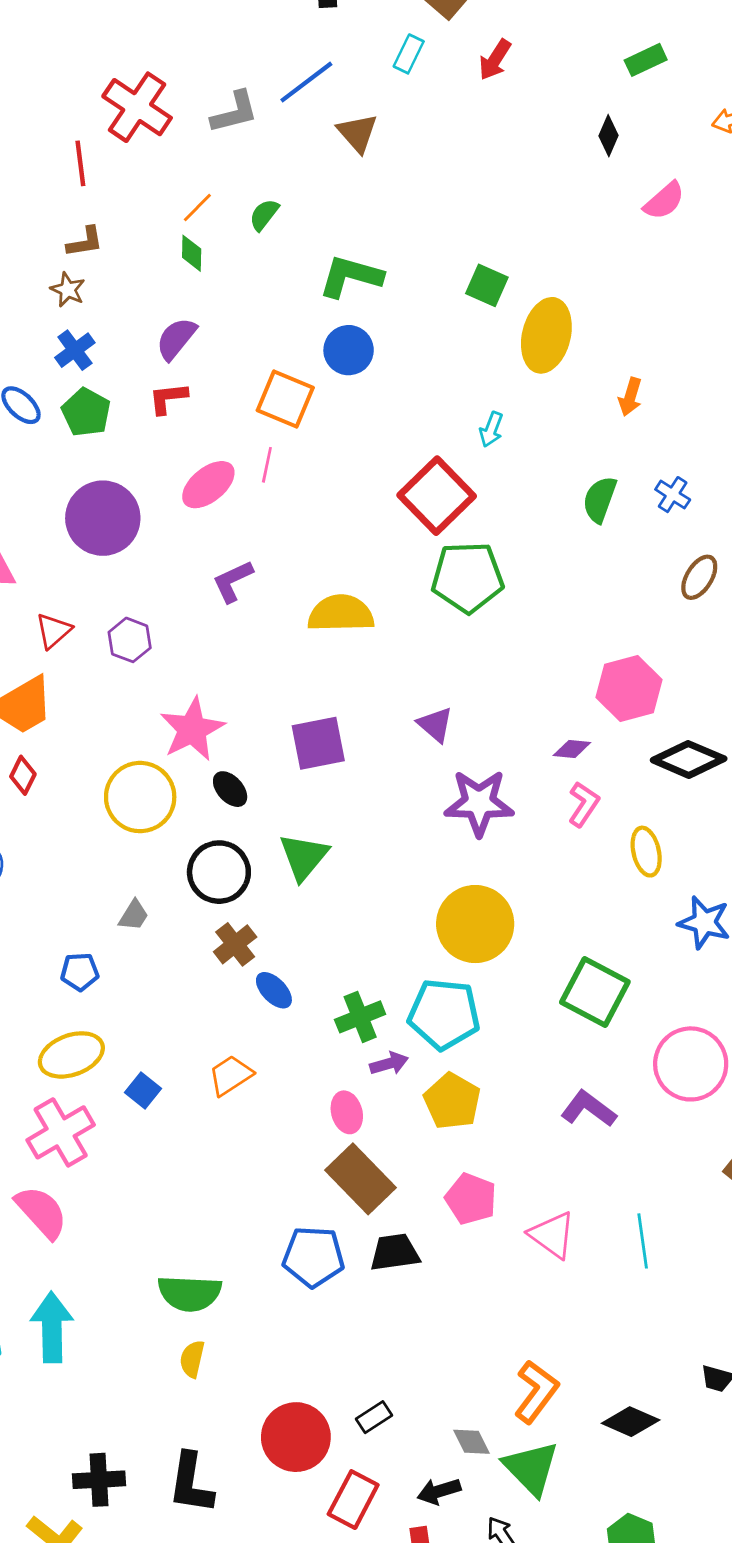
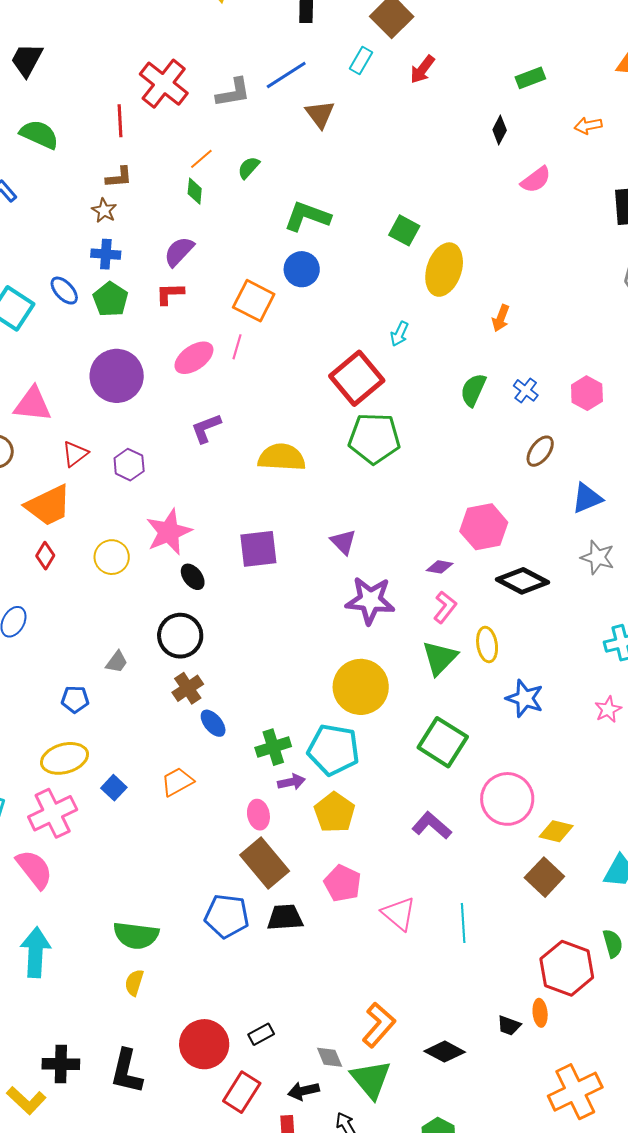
blue cross: (75, 350) -> (106, 254), turned 36
yellow circle: (140, 797) -> (112, 557), moved, size x0.7
green triangle: (304, 857) -> (440, 658), moved

